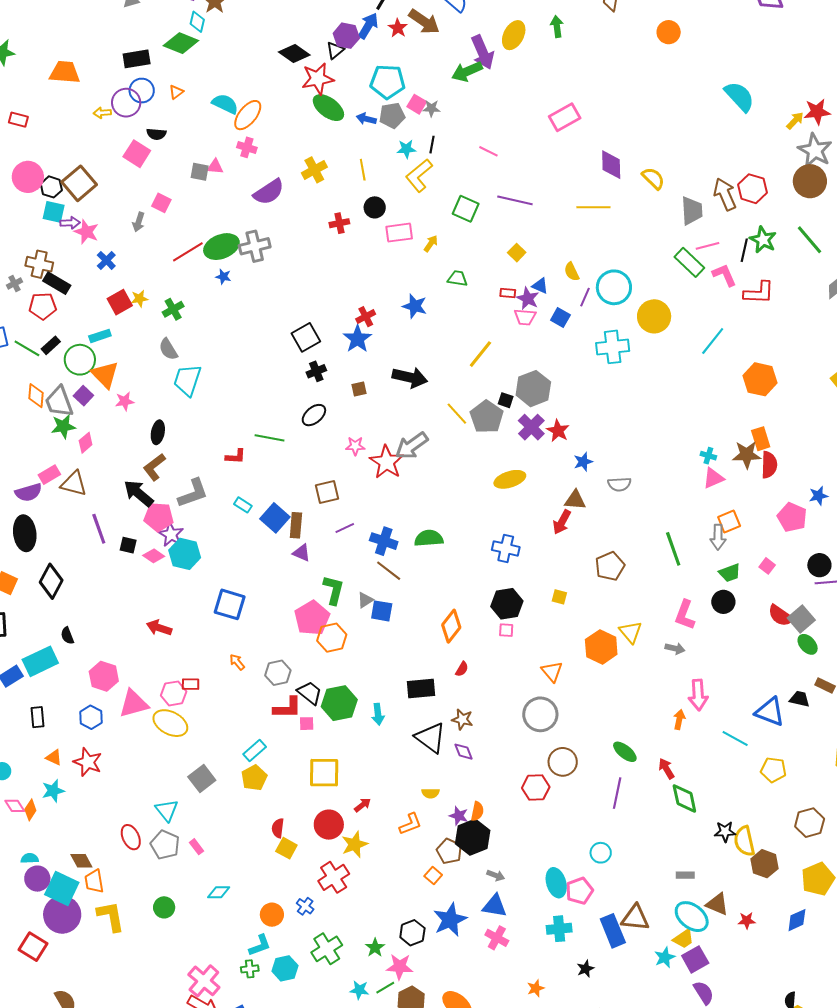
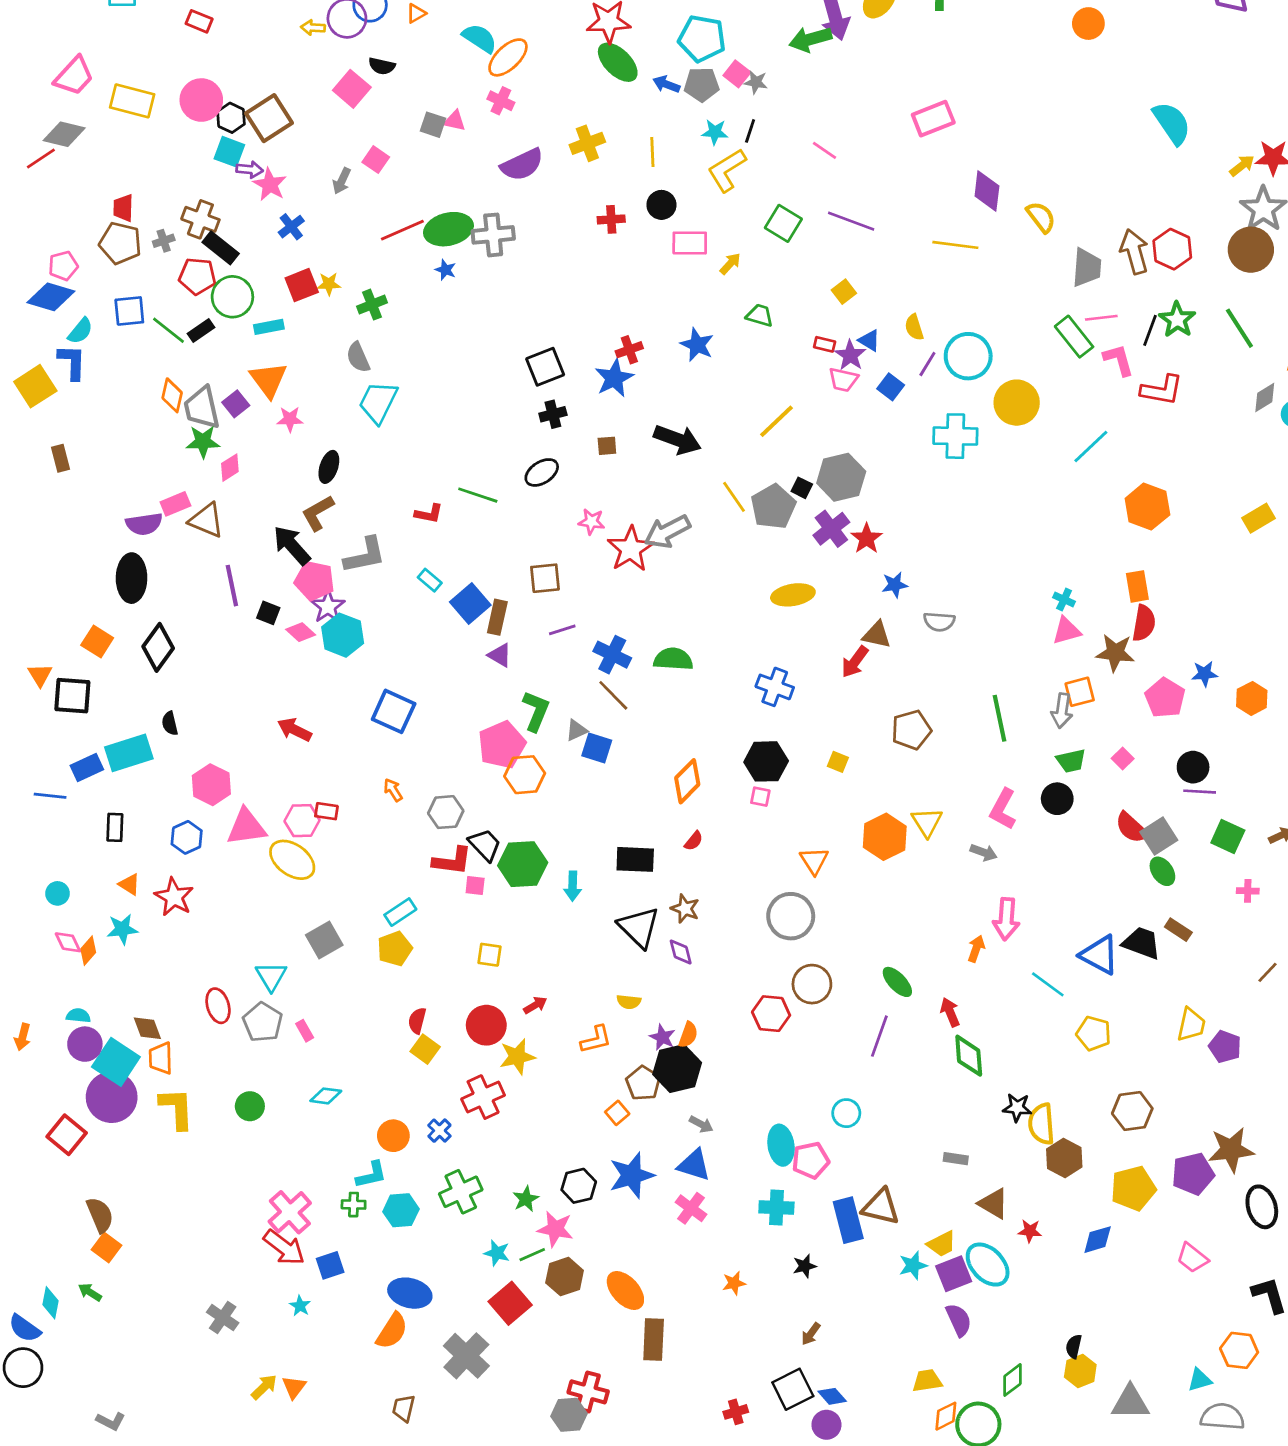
green circle: (80, 360) -> (232, 297), moved
brown star: (747, 455) -> (1115, 653), moved
black trapezoid: (800, 699) -> (1142, 943), size x1.4
yellow square: (324, 773) -> (489, 955), size x0.6
cyan ellipse: (692, 917) -> (988, 1265), moved

